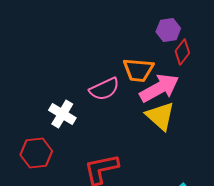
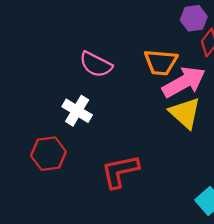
pink semicircle: (104, 89) -> (96, 64), moved, turned 52

